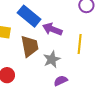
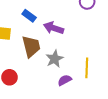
blue rectangle: (29, 16) -> (29, 16), size x0.6
yellow line: (80, 44) -> (87, 68), moved

